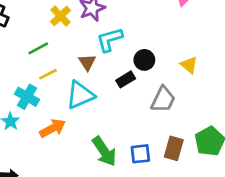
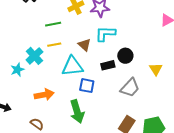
brown triangle: (87, 62) -> (85, 45), turned -32
orange arrow: (53, 128) -> (44, 95), moved
blue square: (140, 154) -> (87, 86), moved

